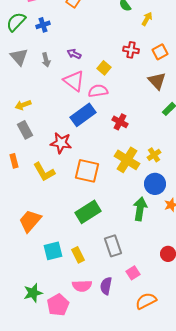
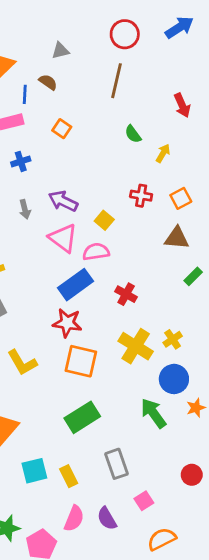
purple arrow: (74, 54) -> (63, 201), size x1.5
brown triangle: (157, 81) -> (177, 238), turned -42
red star: (61, 143) -> (67, 323), moved
green arrow: (140, 209) -> (153, 413), turned -45
pink semicircle: (82, 286) -> (74, 519), turned -66
purple semicircle: (106, 286) -> (107, 519), turned -42

